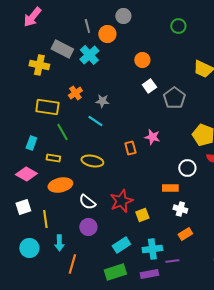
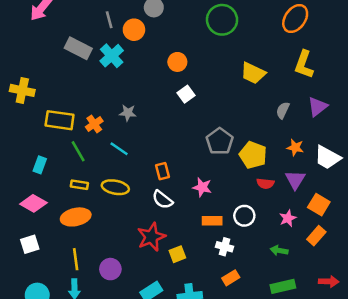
green circle: (178, 26) -> (222, 20), size x1.6
yellow cross: (39, 65) -> (22, 90), moved
orange cross: (75, 93) -> (94, 124), moved
gray pentagon: (174, 98) -> (220, 141), moved
cyan line: (95, 121) -> (119, 149), moved
pink star: (152, 137) -> (202, 187), moved
yellow rectangle: (53, 158) -> (79, 185), moved
white circle: (187, 168) -> (244, 216), moved
white semicircle: (87, 202) -> (162, 200), moved
yellow line: (45, 219) -> (76, 259), moved

